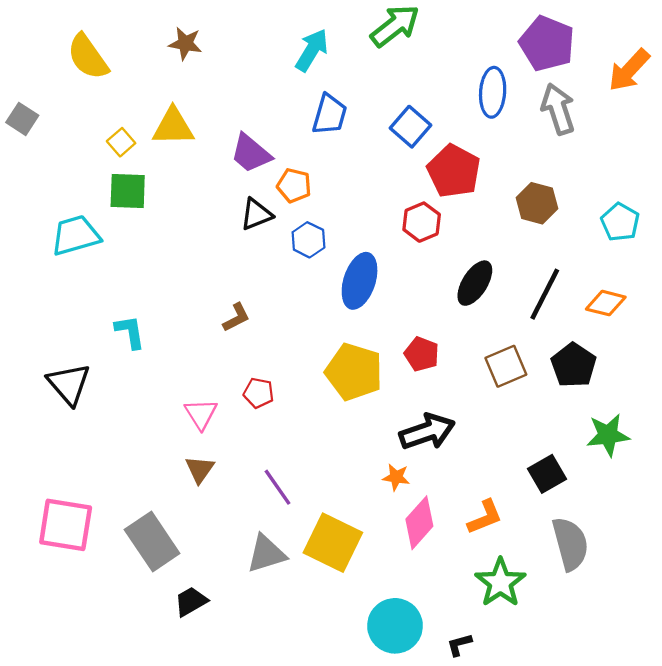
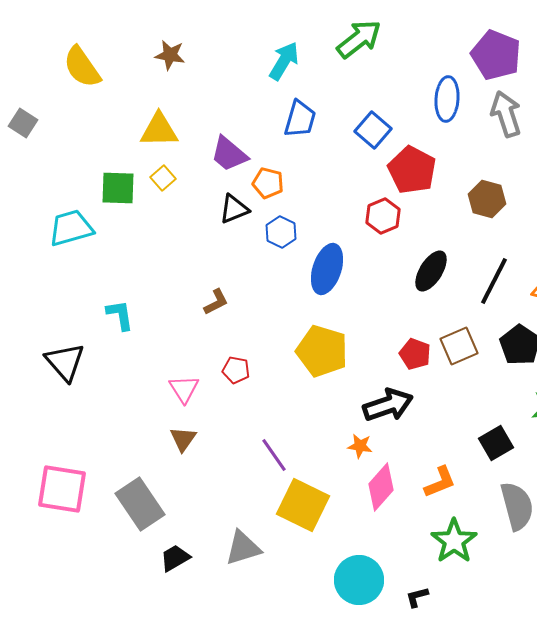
yellow square: (121, 142) -> (163, 178), moved
red pentagon: (422, 354) -> (415, 354), moved
purple line: (277, 487) -> (274, 455), moved
gray triangle: (266, 554) -> (243, 548), moved

